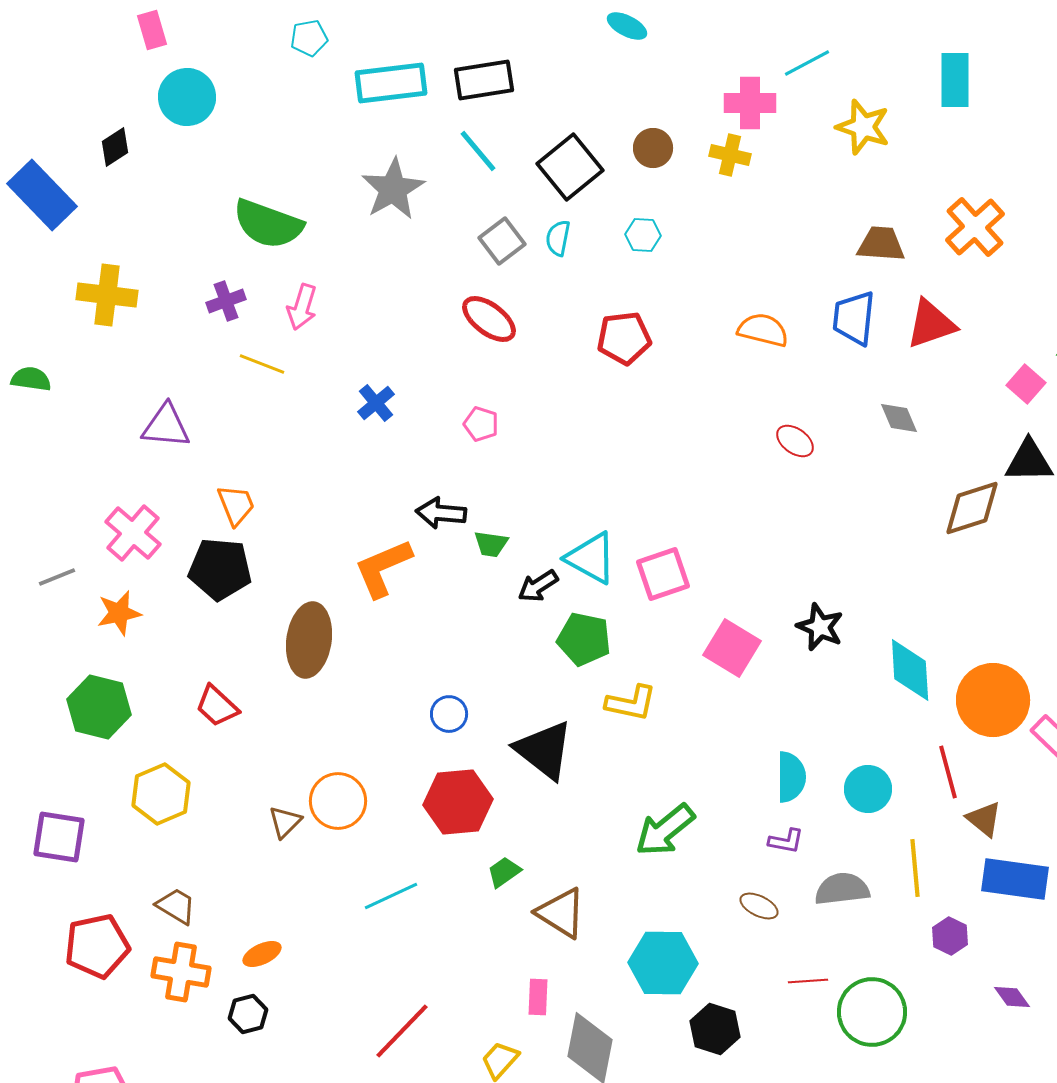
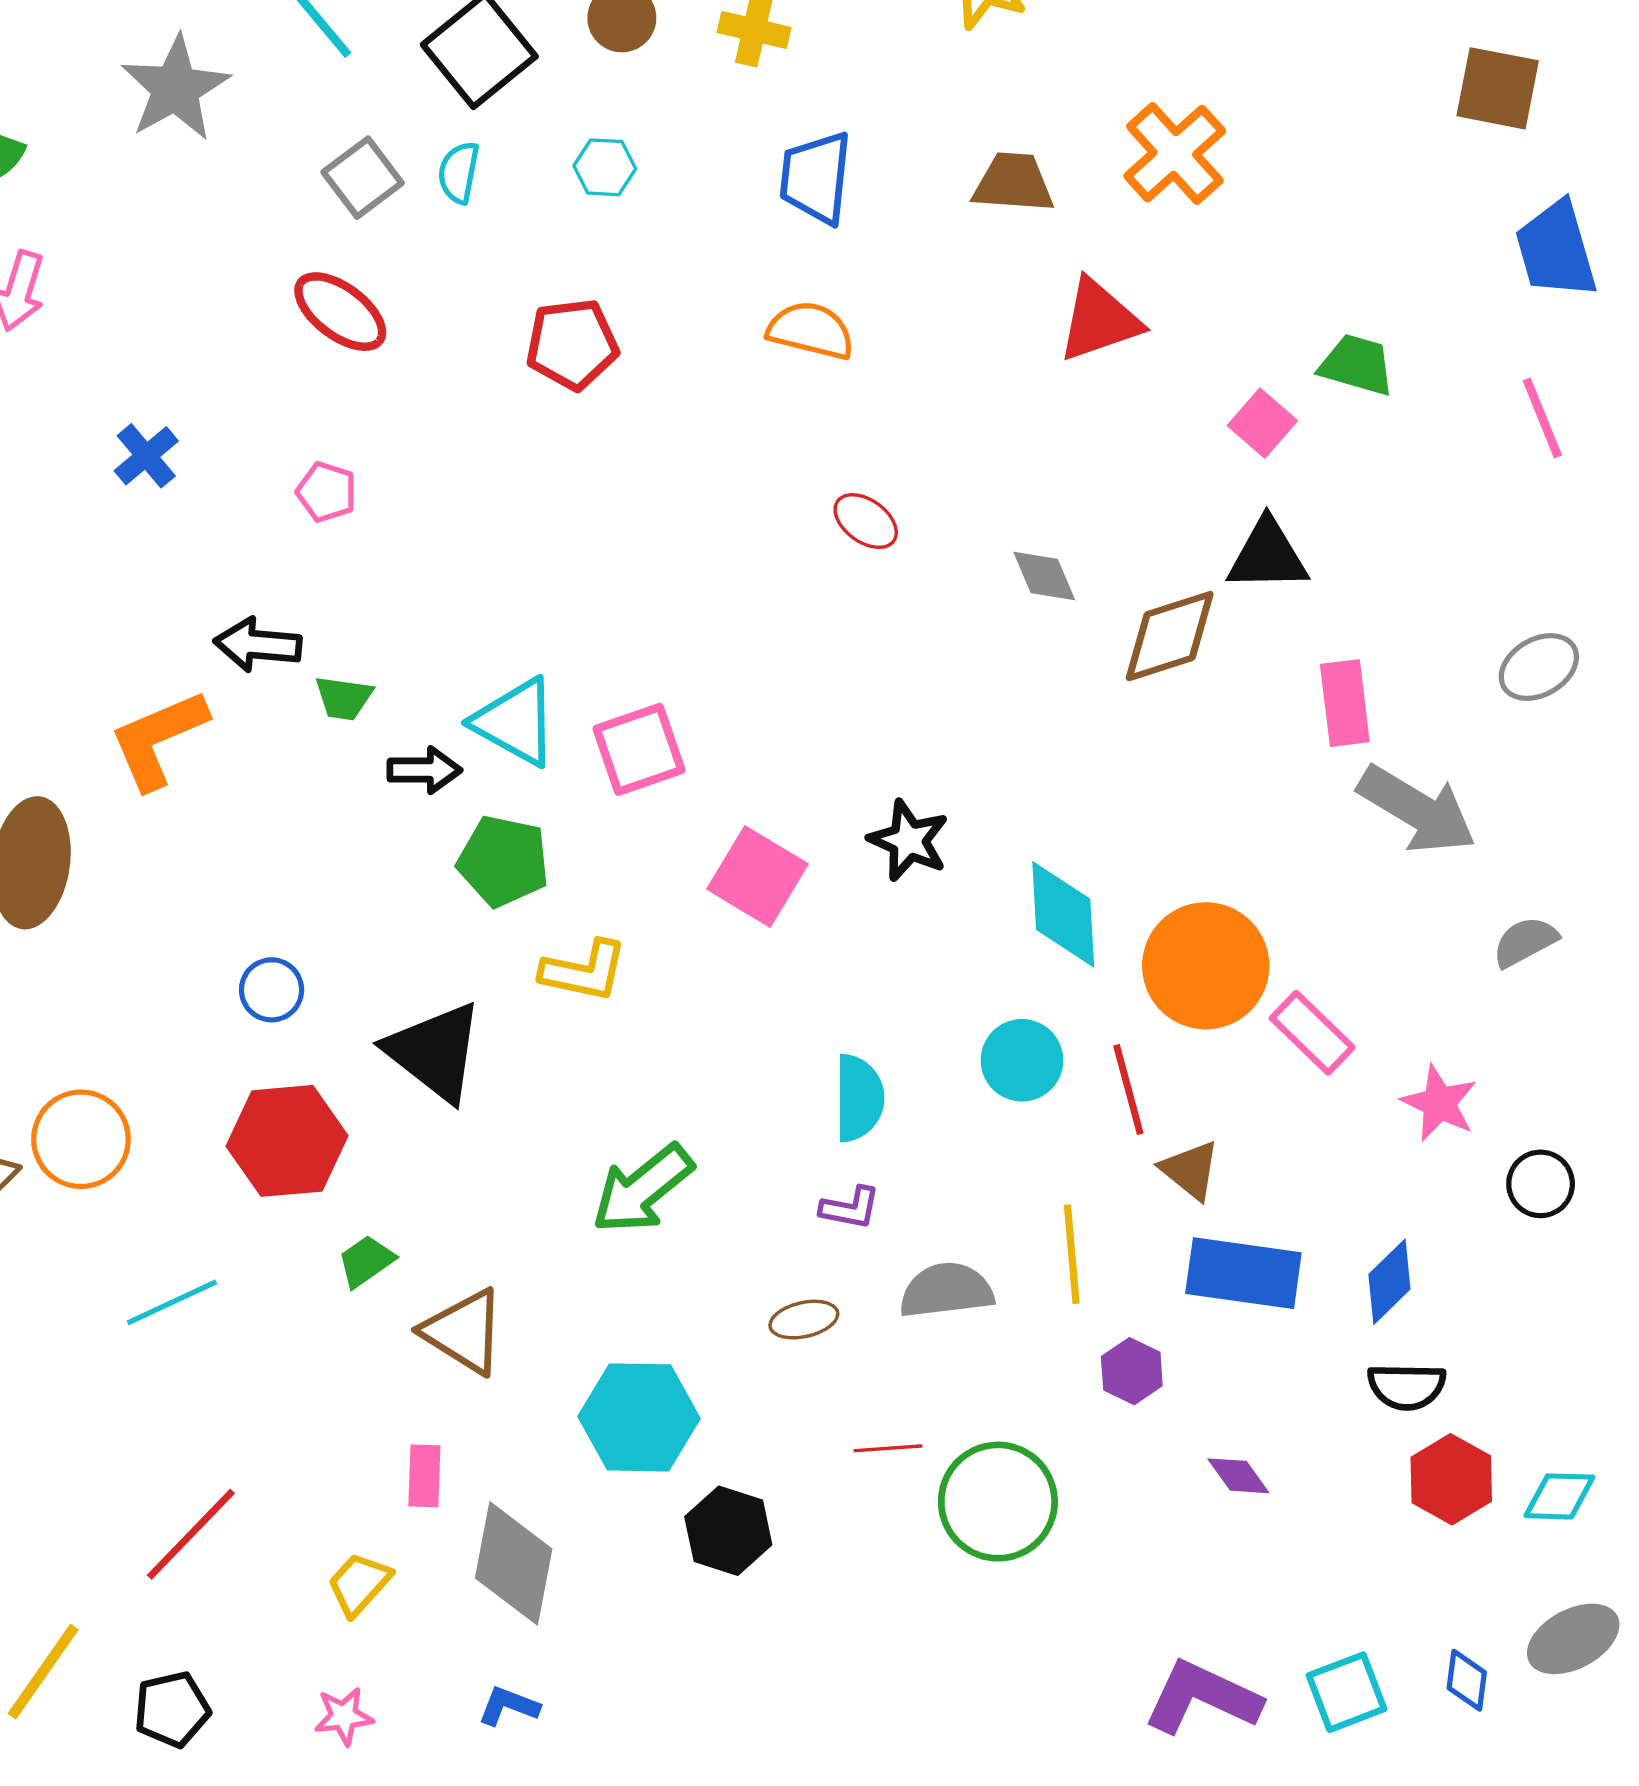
blue trapezoid: (854, 318) -> (816, 178), moved
gray diamond: (899, 418) -> (1044, 576), moved
black arrow: (538, 586) -> (424, 770), turned -147
cyan circle: (868, 789) -> (1022, 1060), moved
brown ellipse: (759, 906) -> (804, 1320), turned -39

